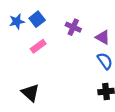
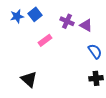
purple triangle: (103, 37) -> (86, 25), moved
pink rectangle: (38, 46) -> (45, 40), moved

